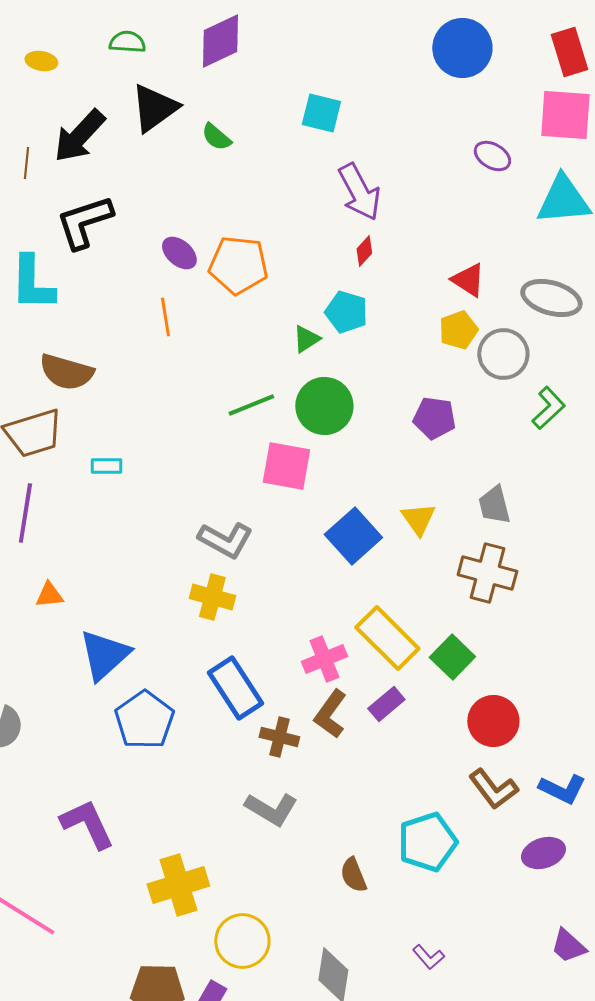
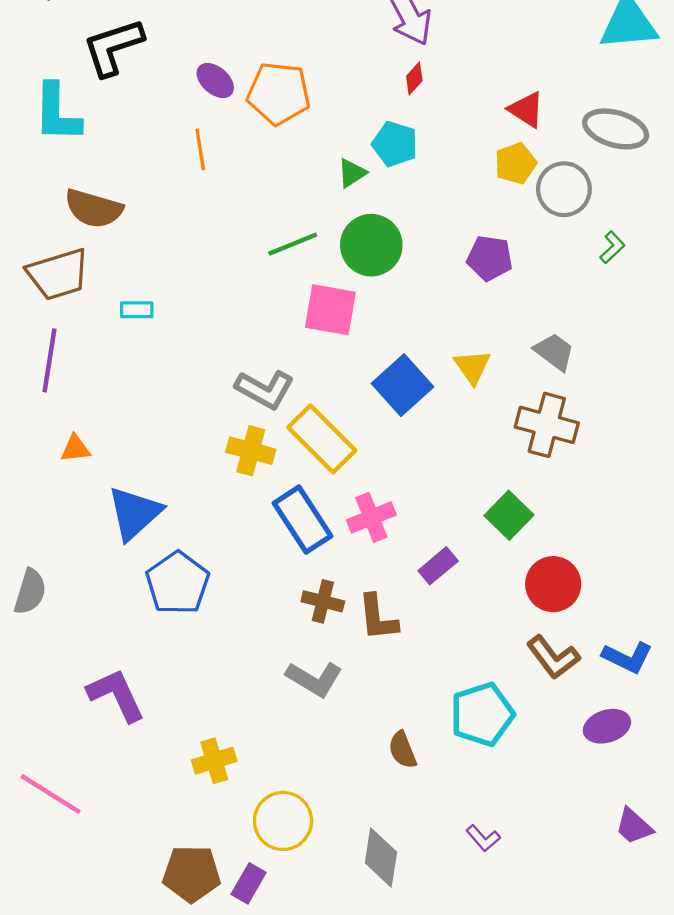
green L-shape: (548, 408) -> (612, 247), size x0.7
gray trapezoid: (494, 505) -> (554, 352), turned 141
yellow rectangle: (387, 638) -> (322, 439), moved
blue rectangle: (235, 688) -> (302, 520), moved
brown L-shape: (330, 714) -> (378, 618), moved, turned -42
yellow cross: (178, 885) -> (214, 761), size x0.7

